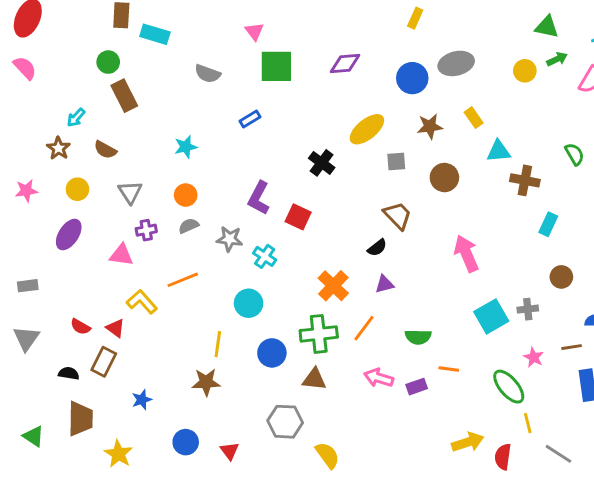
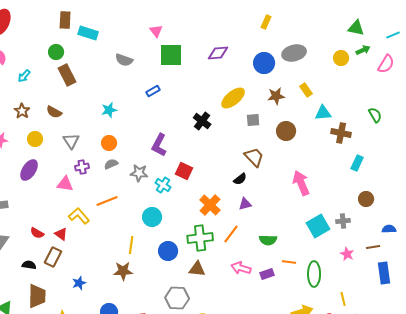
cyan arrow: (76, 118) -> (24, 76), moved
red square: (298, 217) -> (184, 171), moved
green ellipse: (509, 387) -> (314, 274), moved, turned 40

